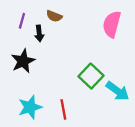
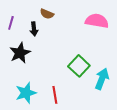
purple line: (22, 21) -> (11, 23), moved
pink semicircle: (112, 24) -> (97, 21), turned 85
cyan arrow: (118, 91) -> (102, 79), turned -105

